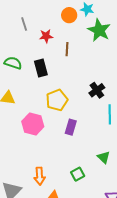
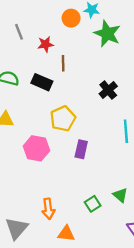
brown line: (67, 49) -> (63, 63), moved
black rectangle: (41, 68) -> (42, 82), turned -48
black cross: (97, 90) -> (108, 90), moved
green triangle: (104, 157) -> (120, 195), moved

